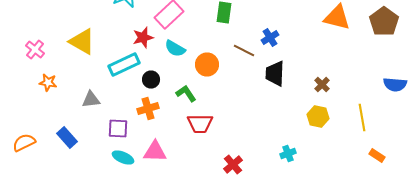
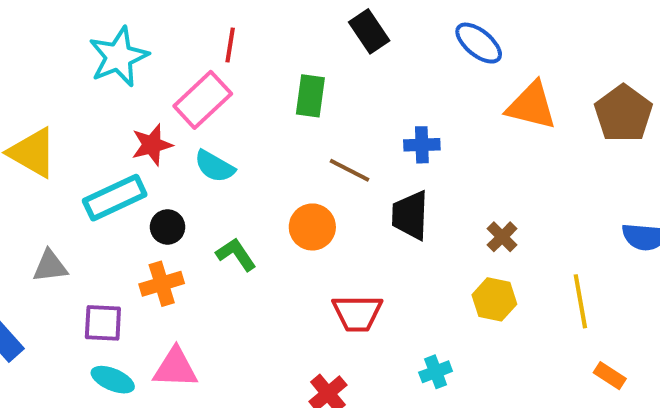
blue cross: (270, 38) -> (422, 145), moved, turned 30
orange circle: (207, 64) -> (312, 227), moved
red trapezoid: (200, 124) -> (357, 313), moved

